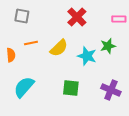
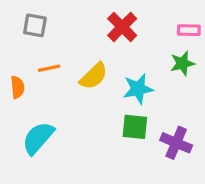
green star: (108, 46) -> (182, 63), moved
cyan star: (87, 56) -> (138, 89), turned -30
green square: (71, 88) -> (135, 127), moved

